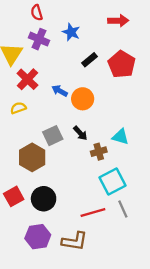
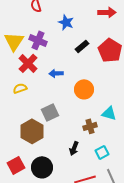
purple cross: (39, 39) -> (38, 40), moved
blue arrow: (60, 91) -> (56, 73), turned -32
orange circle: (83, 99) -> (84, 89), moved
black arrow: (80, 133) -> (74, 148), moved, turned 64
cyan square: (112, 181) -> (102, 152), size x0.6

